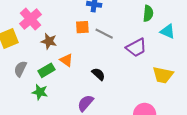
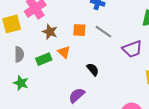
orange square: (82, 27) -> (79, 30), moved
gray semicircle: (20, 69) -> (19, 54), turned 147
green star: (40, 92) -> (21, 83), moved

